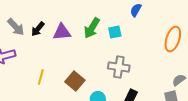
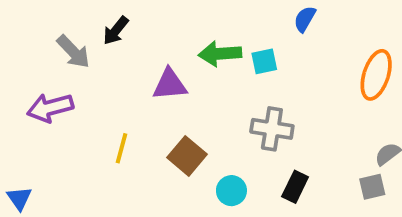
green arrow: (92, 28) -> (220, 54), turned 55
black arrow: (38, 29) -> (116, 31), moved
purple triangle: (62, 32) -> (170, 85), moved

